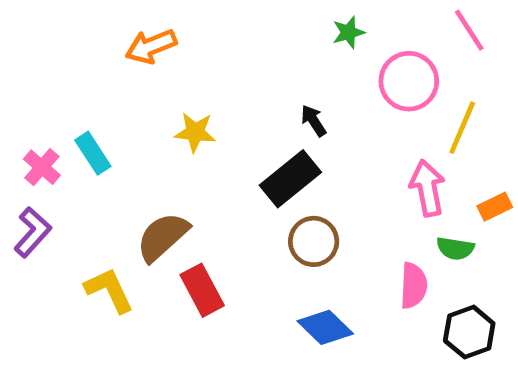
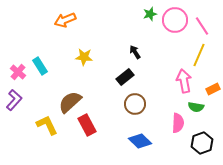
pink line: (469, 30) -> (202, 26), moved
pink circle: (409, 81) -> (175, 20), moved
black rectangle: (290, 179) -> (125, 77), size x0.7

